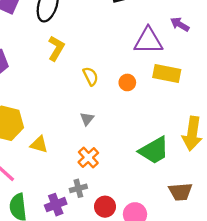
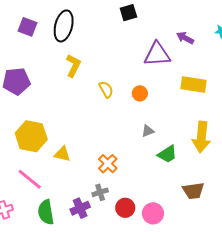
yellow rectangle: (167, 74) -> (193, 84), moved
gray triangle: (87, 119) -> (148, 131), moved, turned 32
green trapezoid: (154, 150) -> (167, 154), size x0.7

